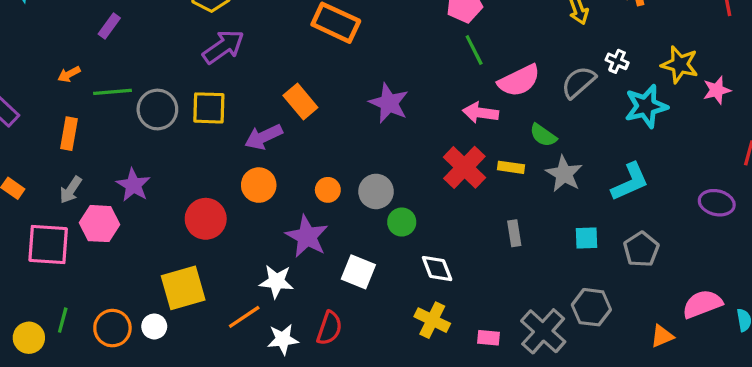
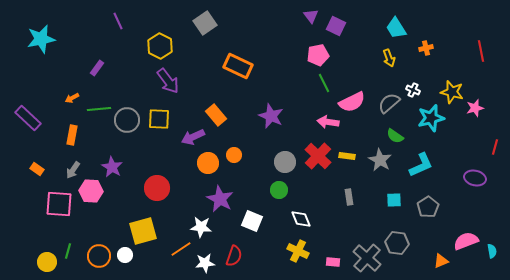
purple arrow: (223, 47) -> (168, 81), turned 88
green semicircle: (543, 135) -> (395, 136), moved
orange circle: (259, 185) -> (208, 163), moved
orange circle: (328, 190) -> (234, 155), moved
gray circle: (376, 191) -> (285, 162), moved

